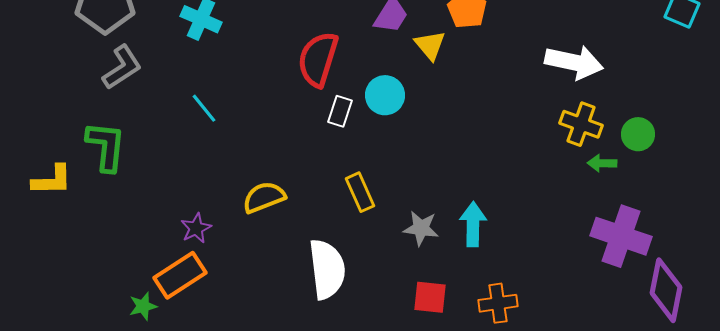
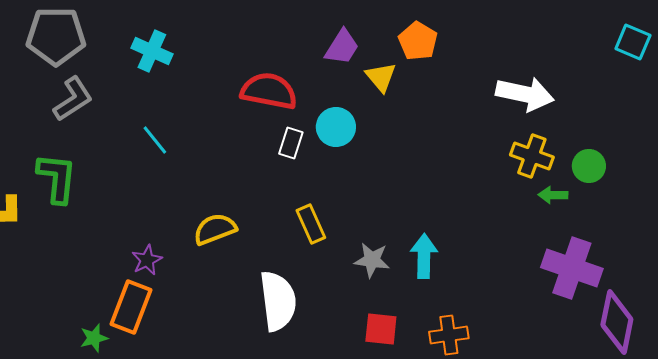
red semicircle: (318, 59) -> (269, 91), turned 84
orange rectangle: (180, 275) -> (131, 307), turned -36

